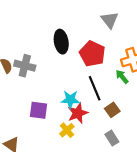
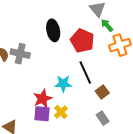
green arrow: (122, 77) -> (107, 25), moved
purple square: (39, 110) -> (42, 114), moved
red star: (78, 113) -> (43, 99), moved

